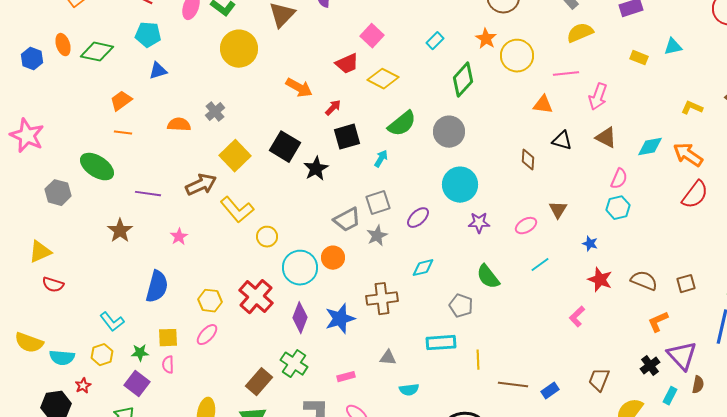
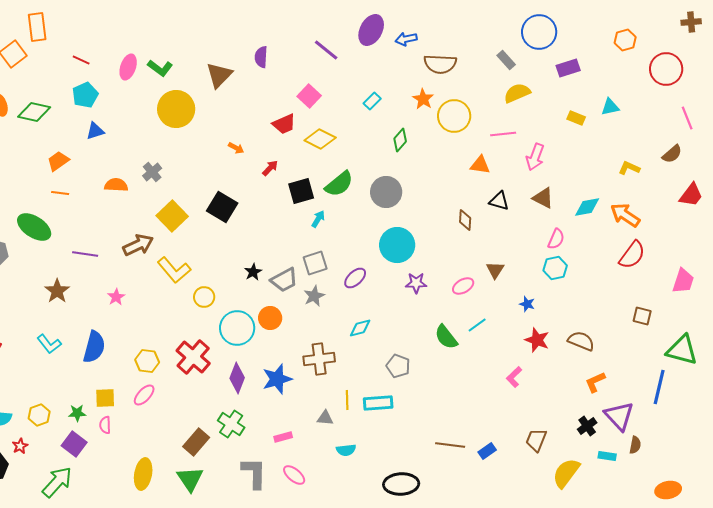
cyan pentagon: (148, 35) -> (85, 95), turned -30
green diamond: (463, 80) -> (400, 140), size x0.7
orange arrow: (299, 88) -> (236, 148), size x0.6
black square: (347, 137) -> (301, 191), moved
black star: (316, 169) -> (253, 272), moved, size x0.7
green semicircle: (488, 277) -> (446, 337), moved
brown square: (686, 284) -> (642, 316), moved, turned 30
cyan L-shape: (112, 322) -> (49, 344), moved
yellow line: (478, 360) -> (347, 400), moved
cyan rectangle: (670, 396) -> (607, 456), turned 72

